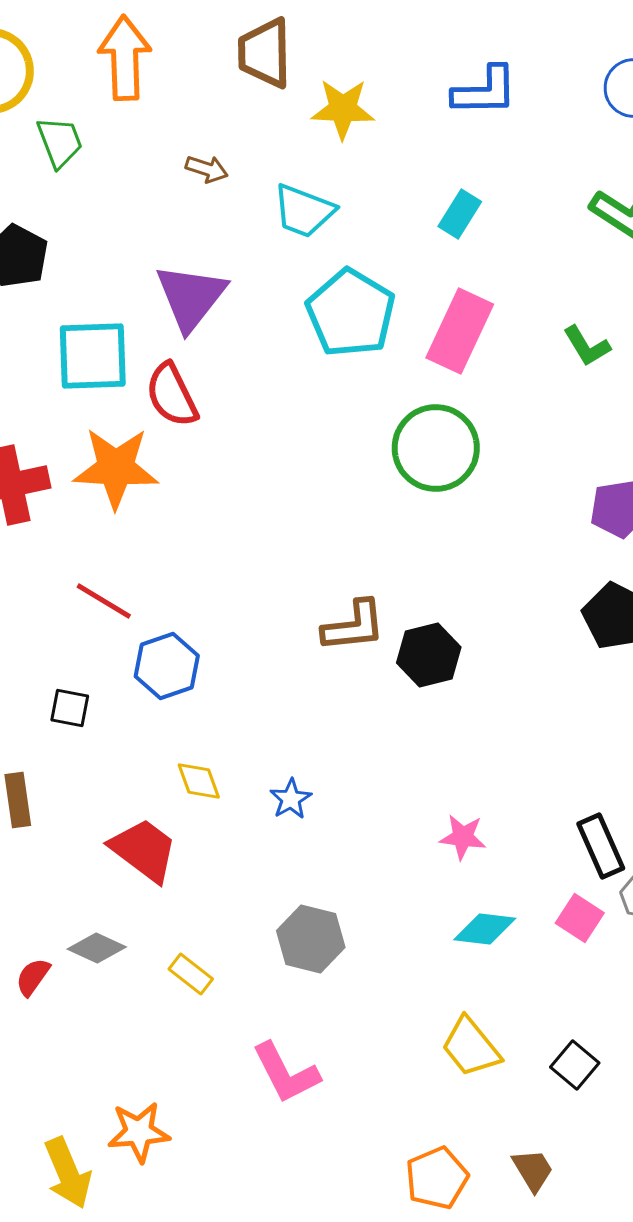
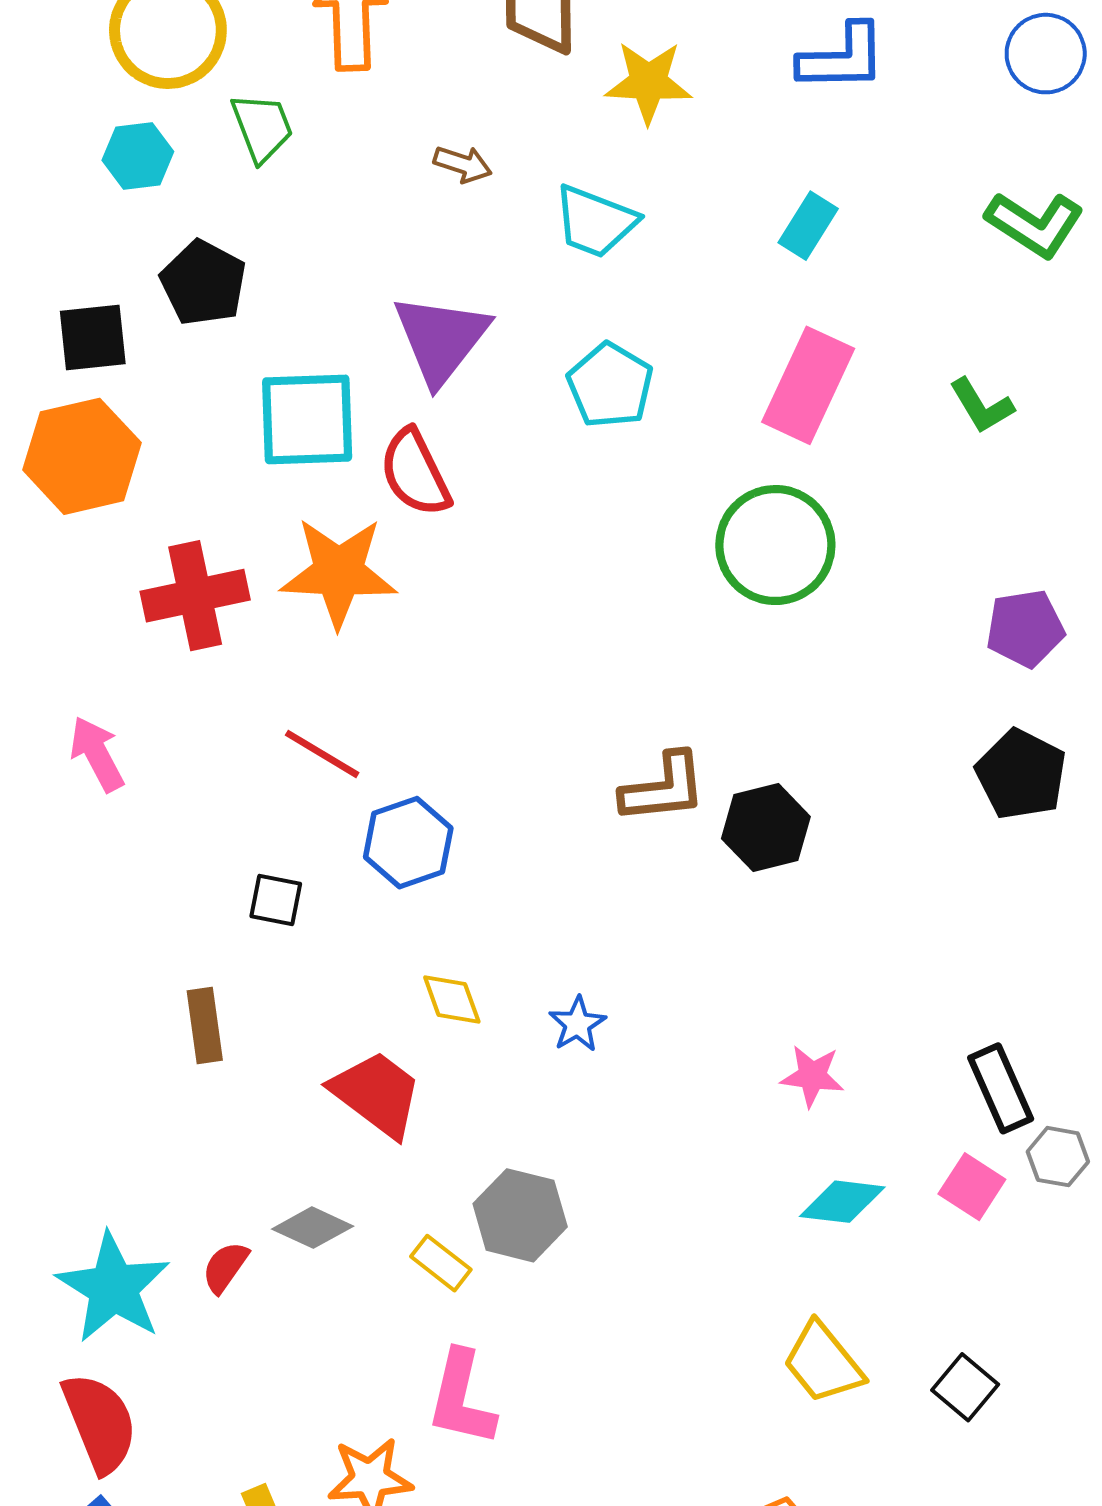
cyan pentagon: (351, 313) -> (610, 385), moved, size x0.7
gray hexagon: (311, 939) -> (520, 1215), moved
pink L-shape: (286, 1073) -> (461, 1398), moved, turned 40

